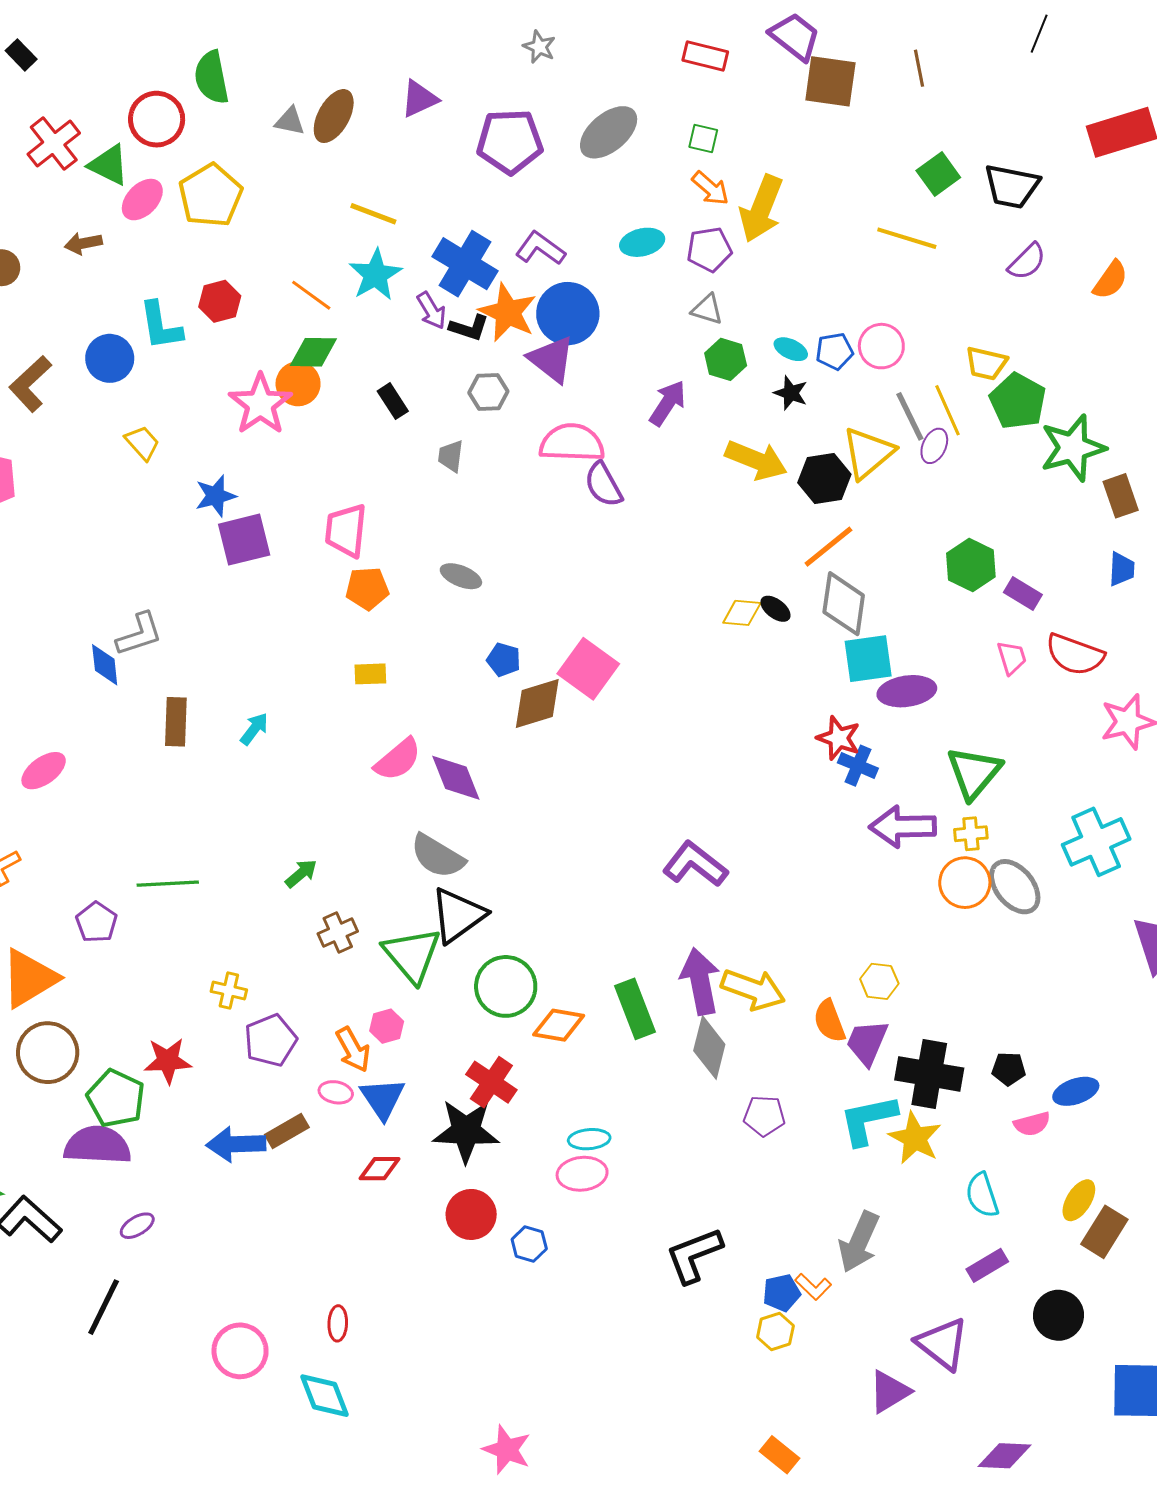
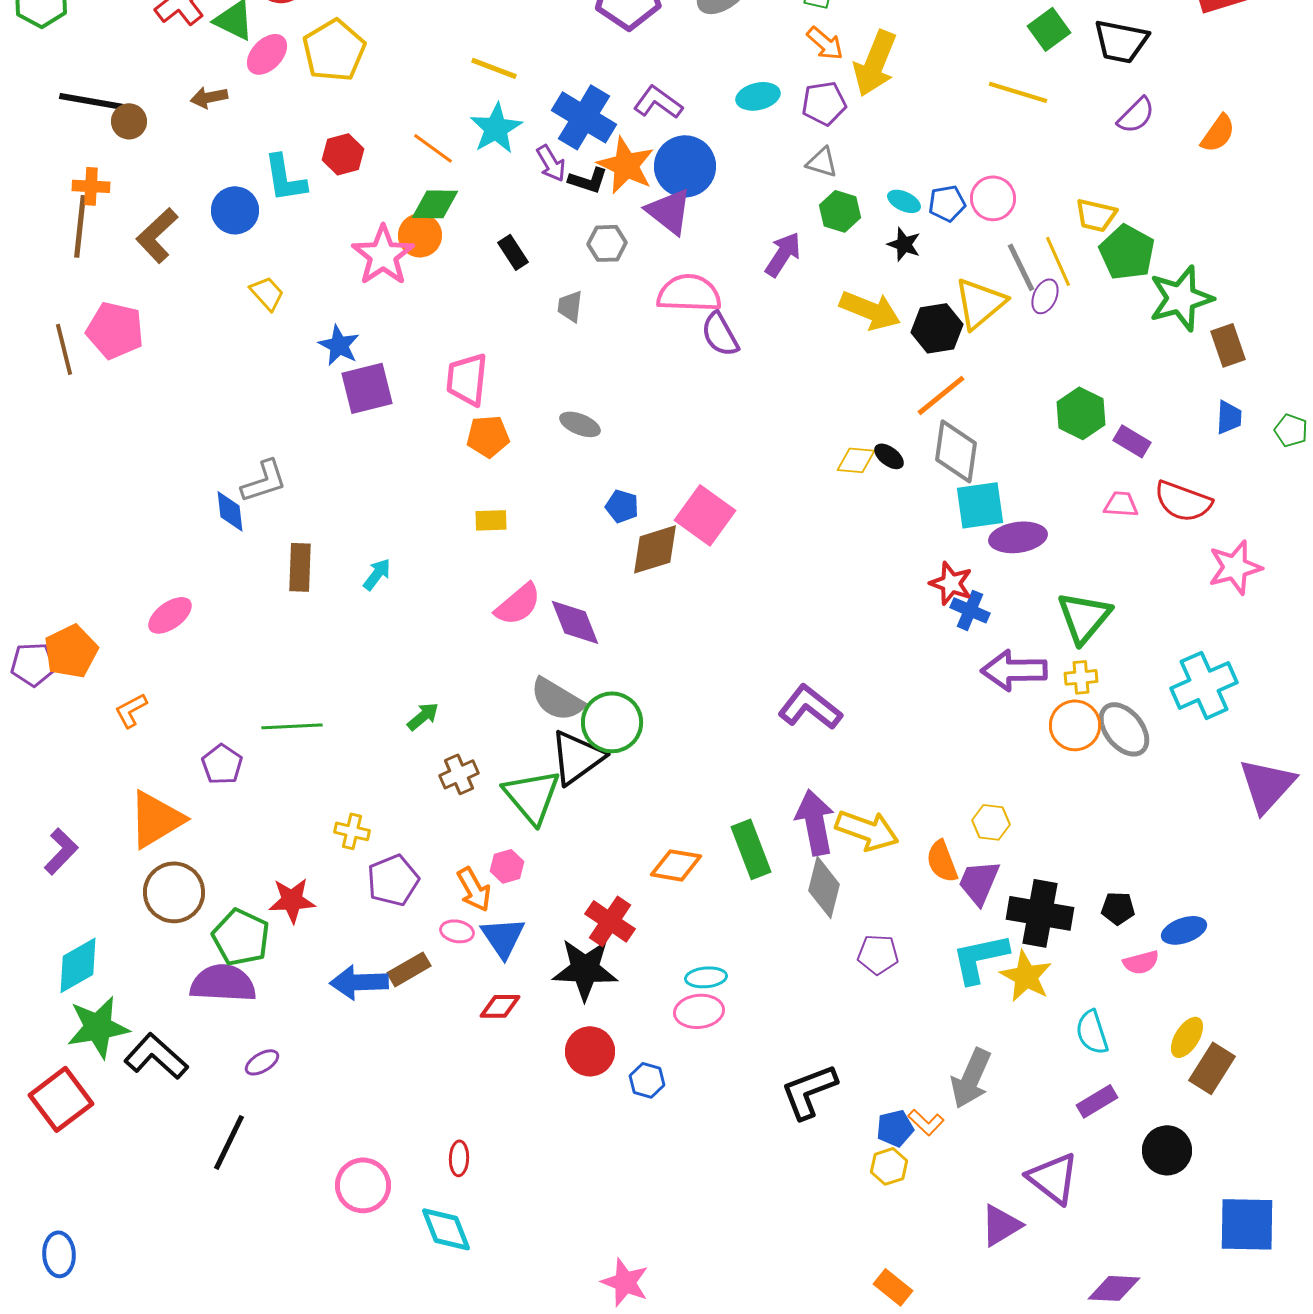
blue star: (216, 496) -> (339, 345), turned -30
pink trapezoid: (1012, 658) -> (1121, 504), turned -69
green circle: (506, 986) -> (612, 722), moved

